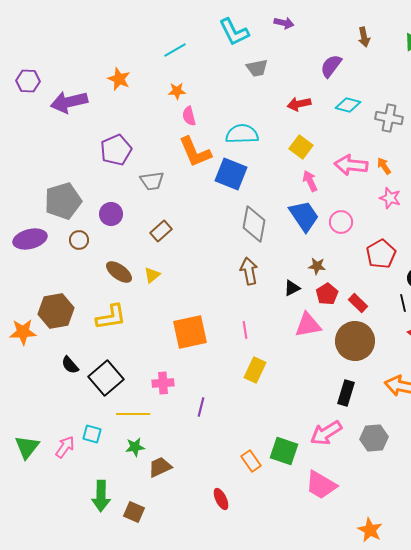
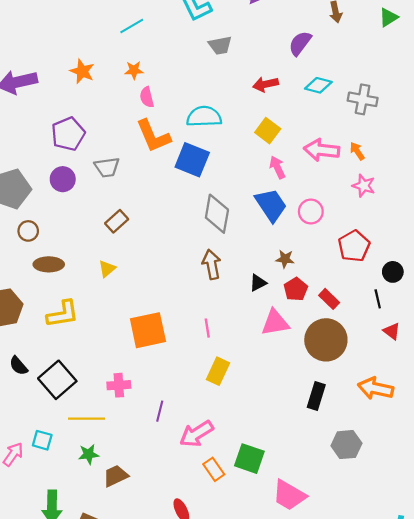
orange star: (119, 79) -> (82, 71), moved
purple circle: (111, 214) -> (63, 179), moved
brown ellipse: (119, 272) -> (49, 264), moved, turned -36
pink arrow: (326, 433) -> (196, 434), moved

